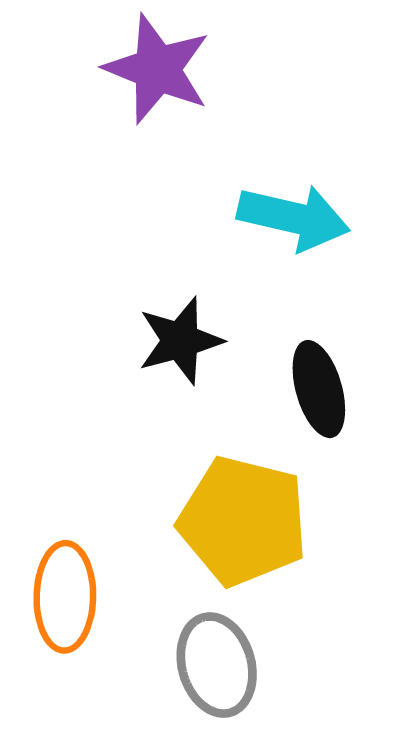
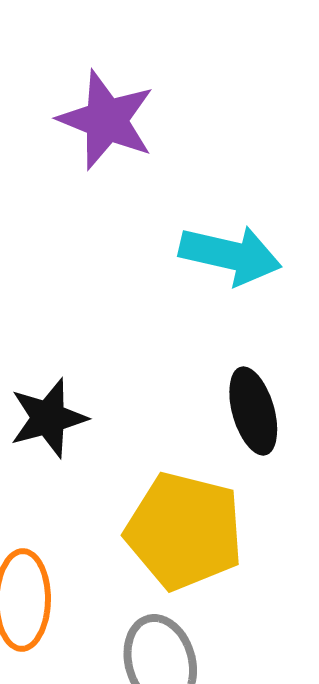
black star: (180, 341) -> (48, 418), moved

